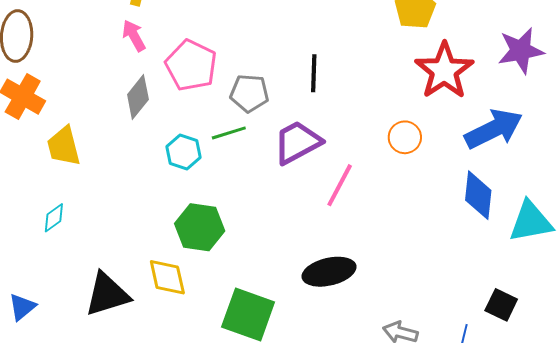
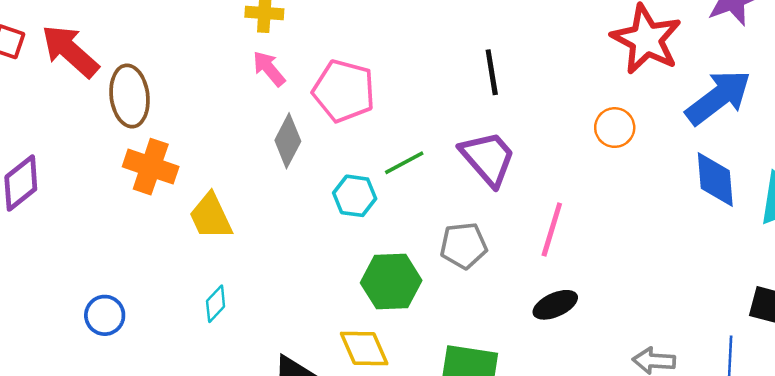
gray pentagon: (249, 93) -> (464, 246), moved
purple trapezoid: (297, 142) -> (488, 158), turned 88
pink line: (340, 185) -> (552, 230), moved
black ellipse: (329, 272) -> (555, 305), size x0.7

